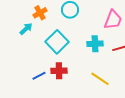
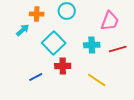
orange cross: (40, 13) -> (37, 14), turned 32
red cross: (59, 71) -> (63, 66), moved

